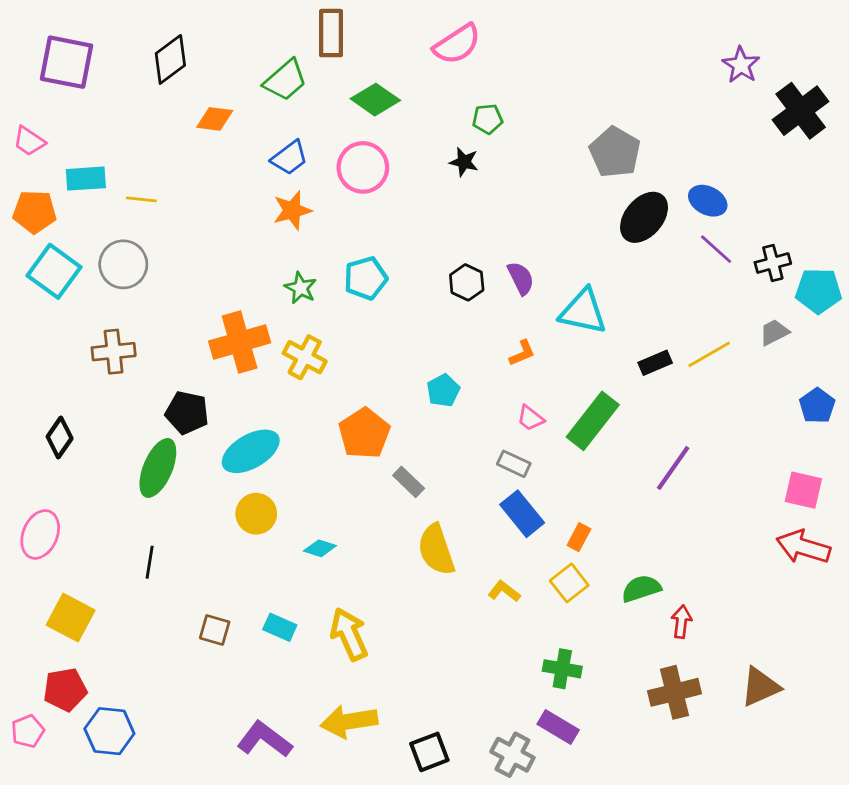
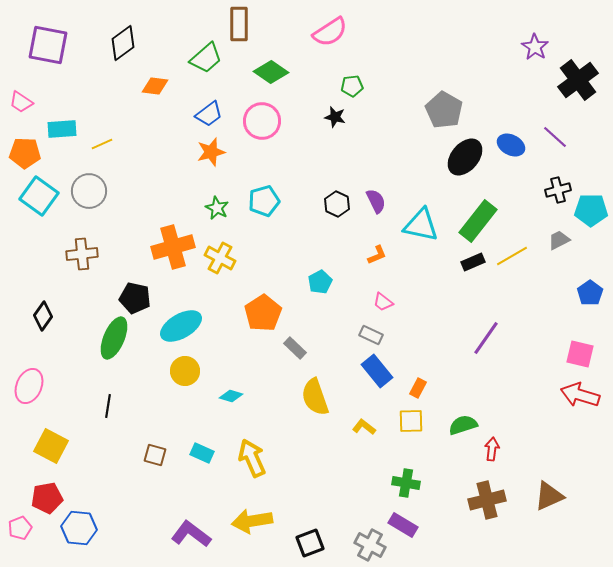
yellow line: (141, 199) -> (102, 144), turned -30
purple line: (716, 249) -> (555, 137), moved
green rectangle: (593, 421) -> (478, 221), moved
yellow square: (569, 583) -> (411, 421), turned 36

